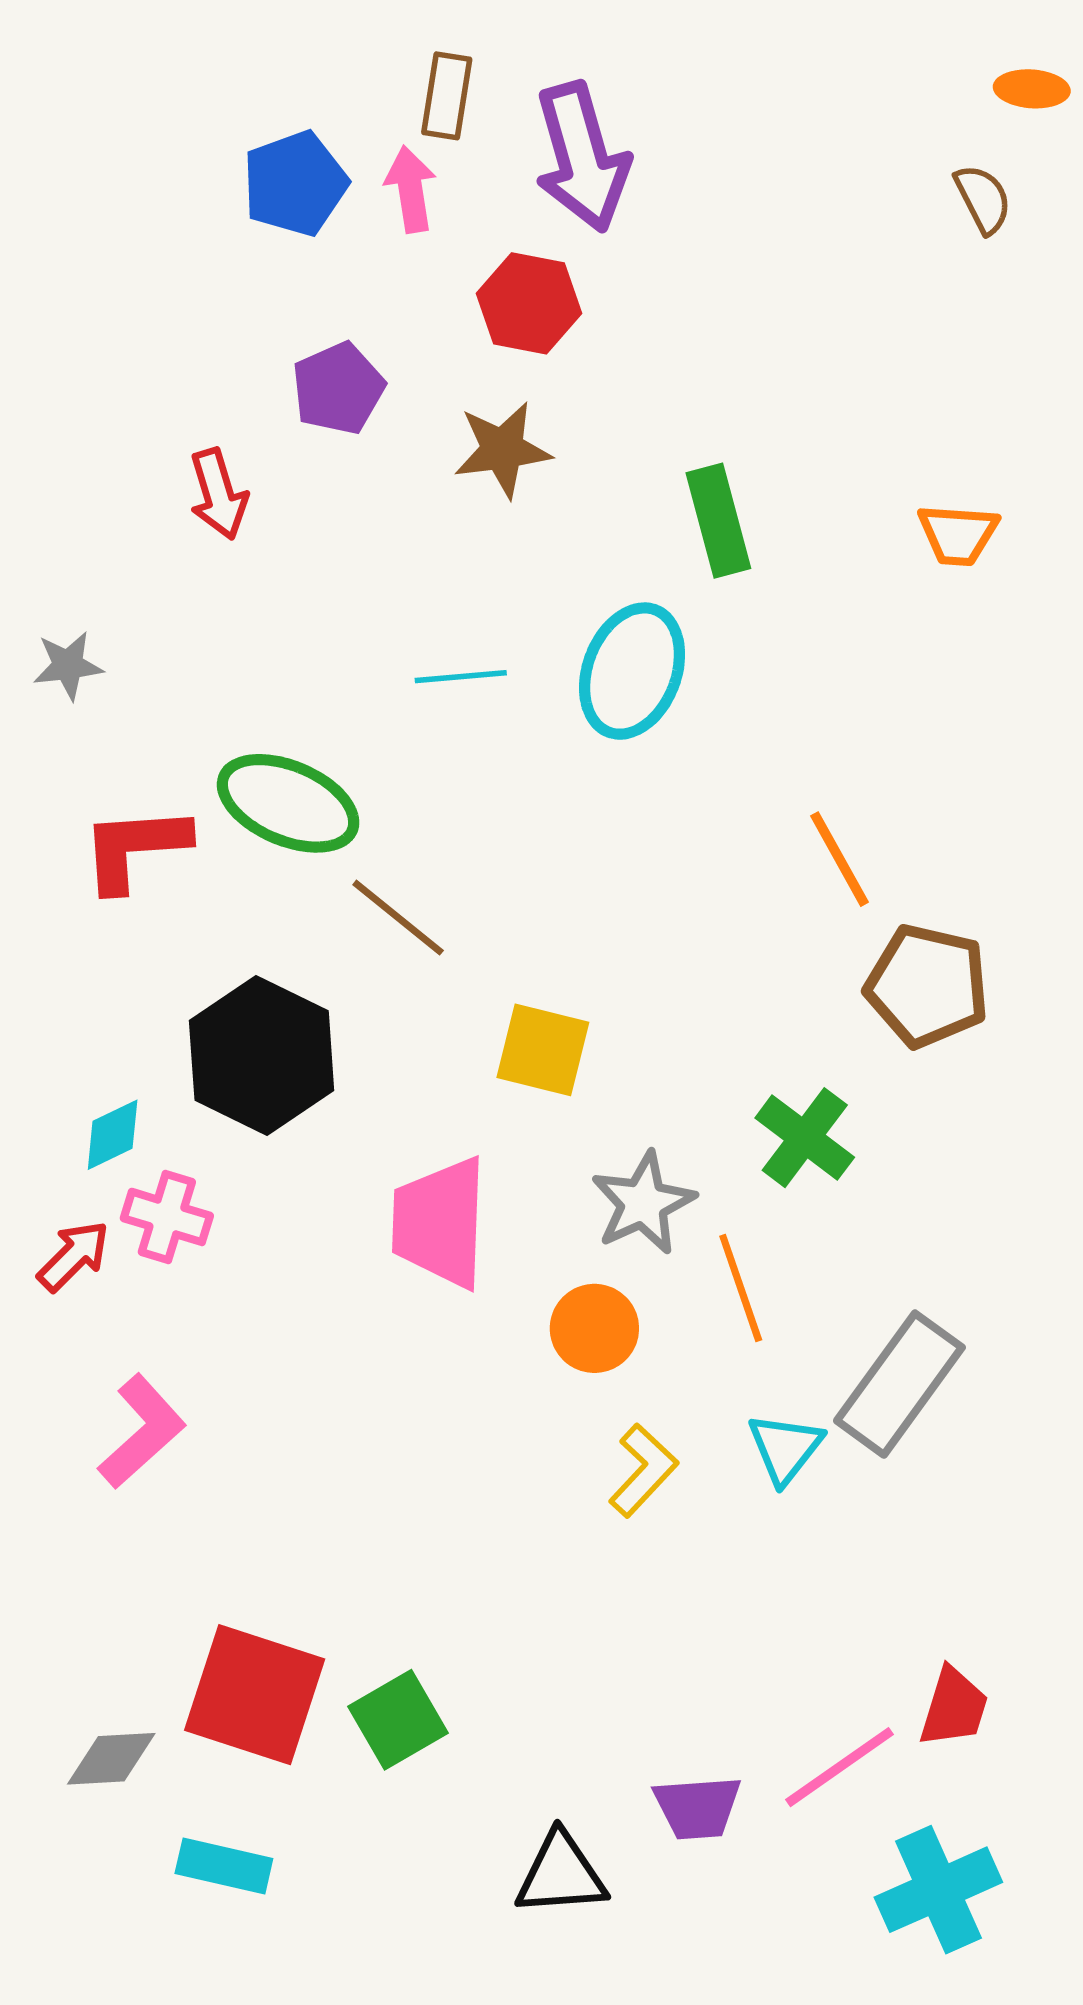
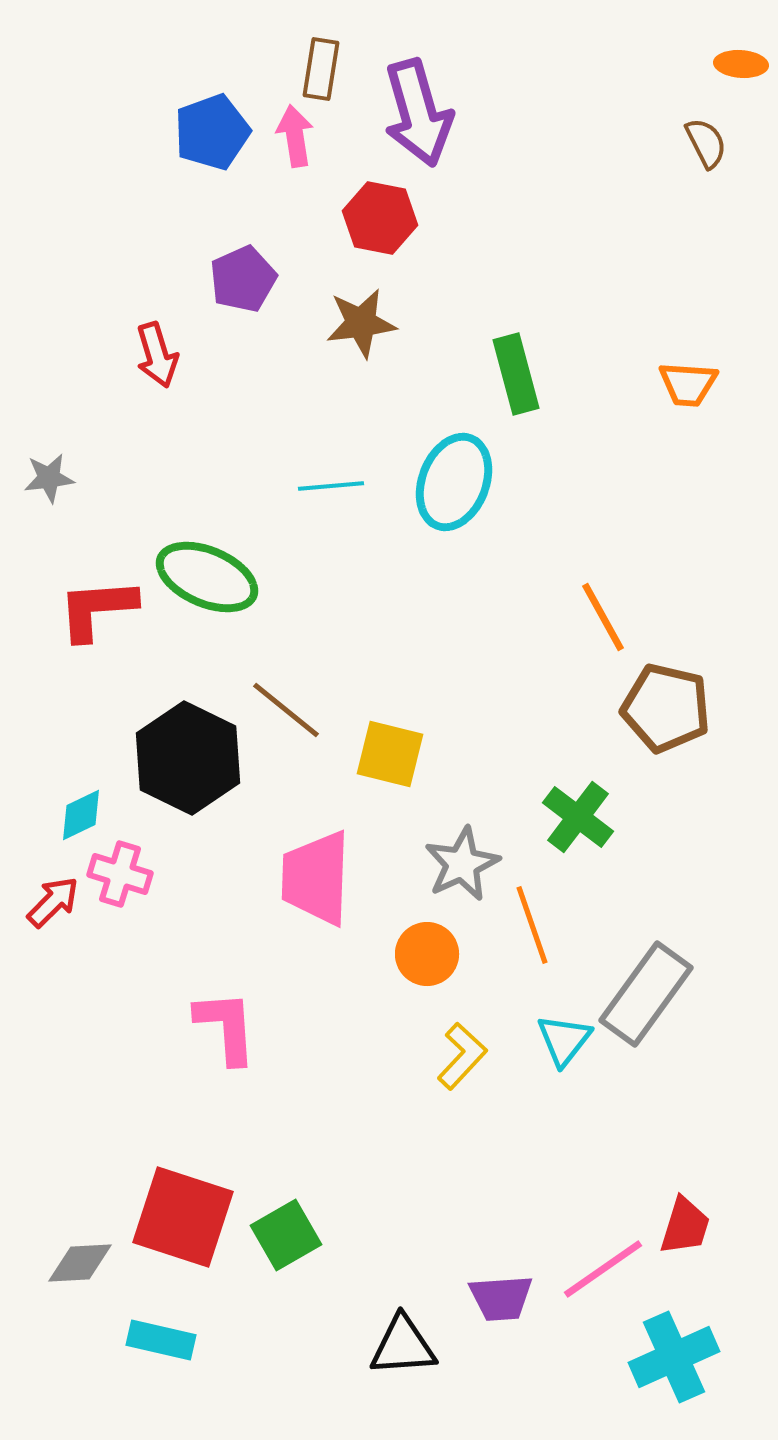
brown line: (398, 918) -> (286, 710), moved
pink L-shape: (142, 1431) -> (226, 1027), moved, turned -52

